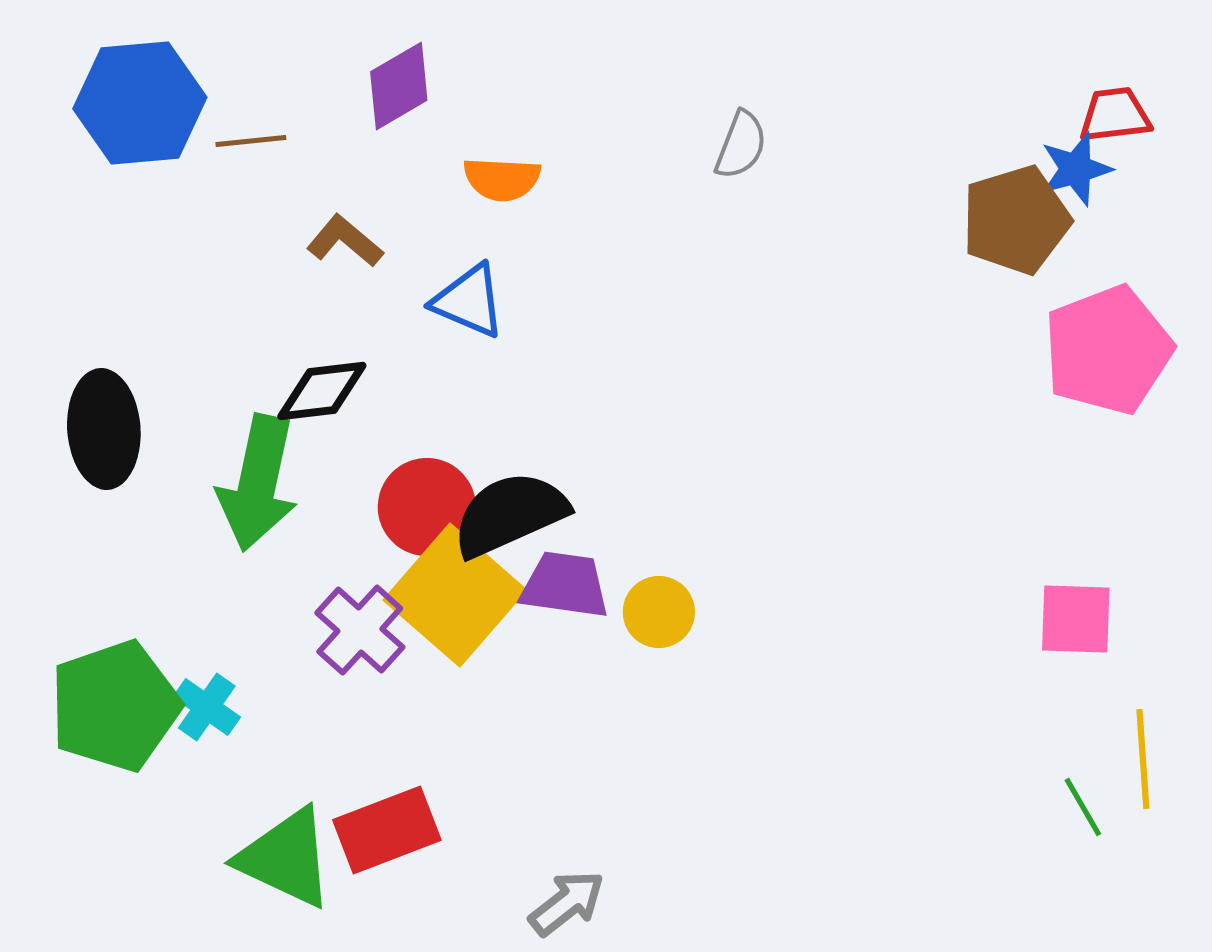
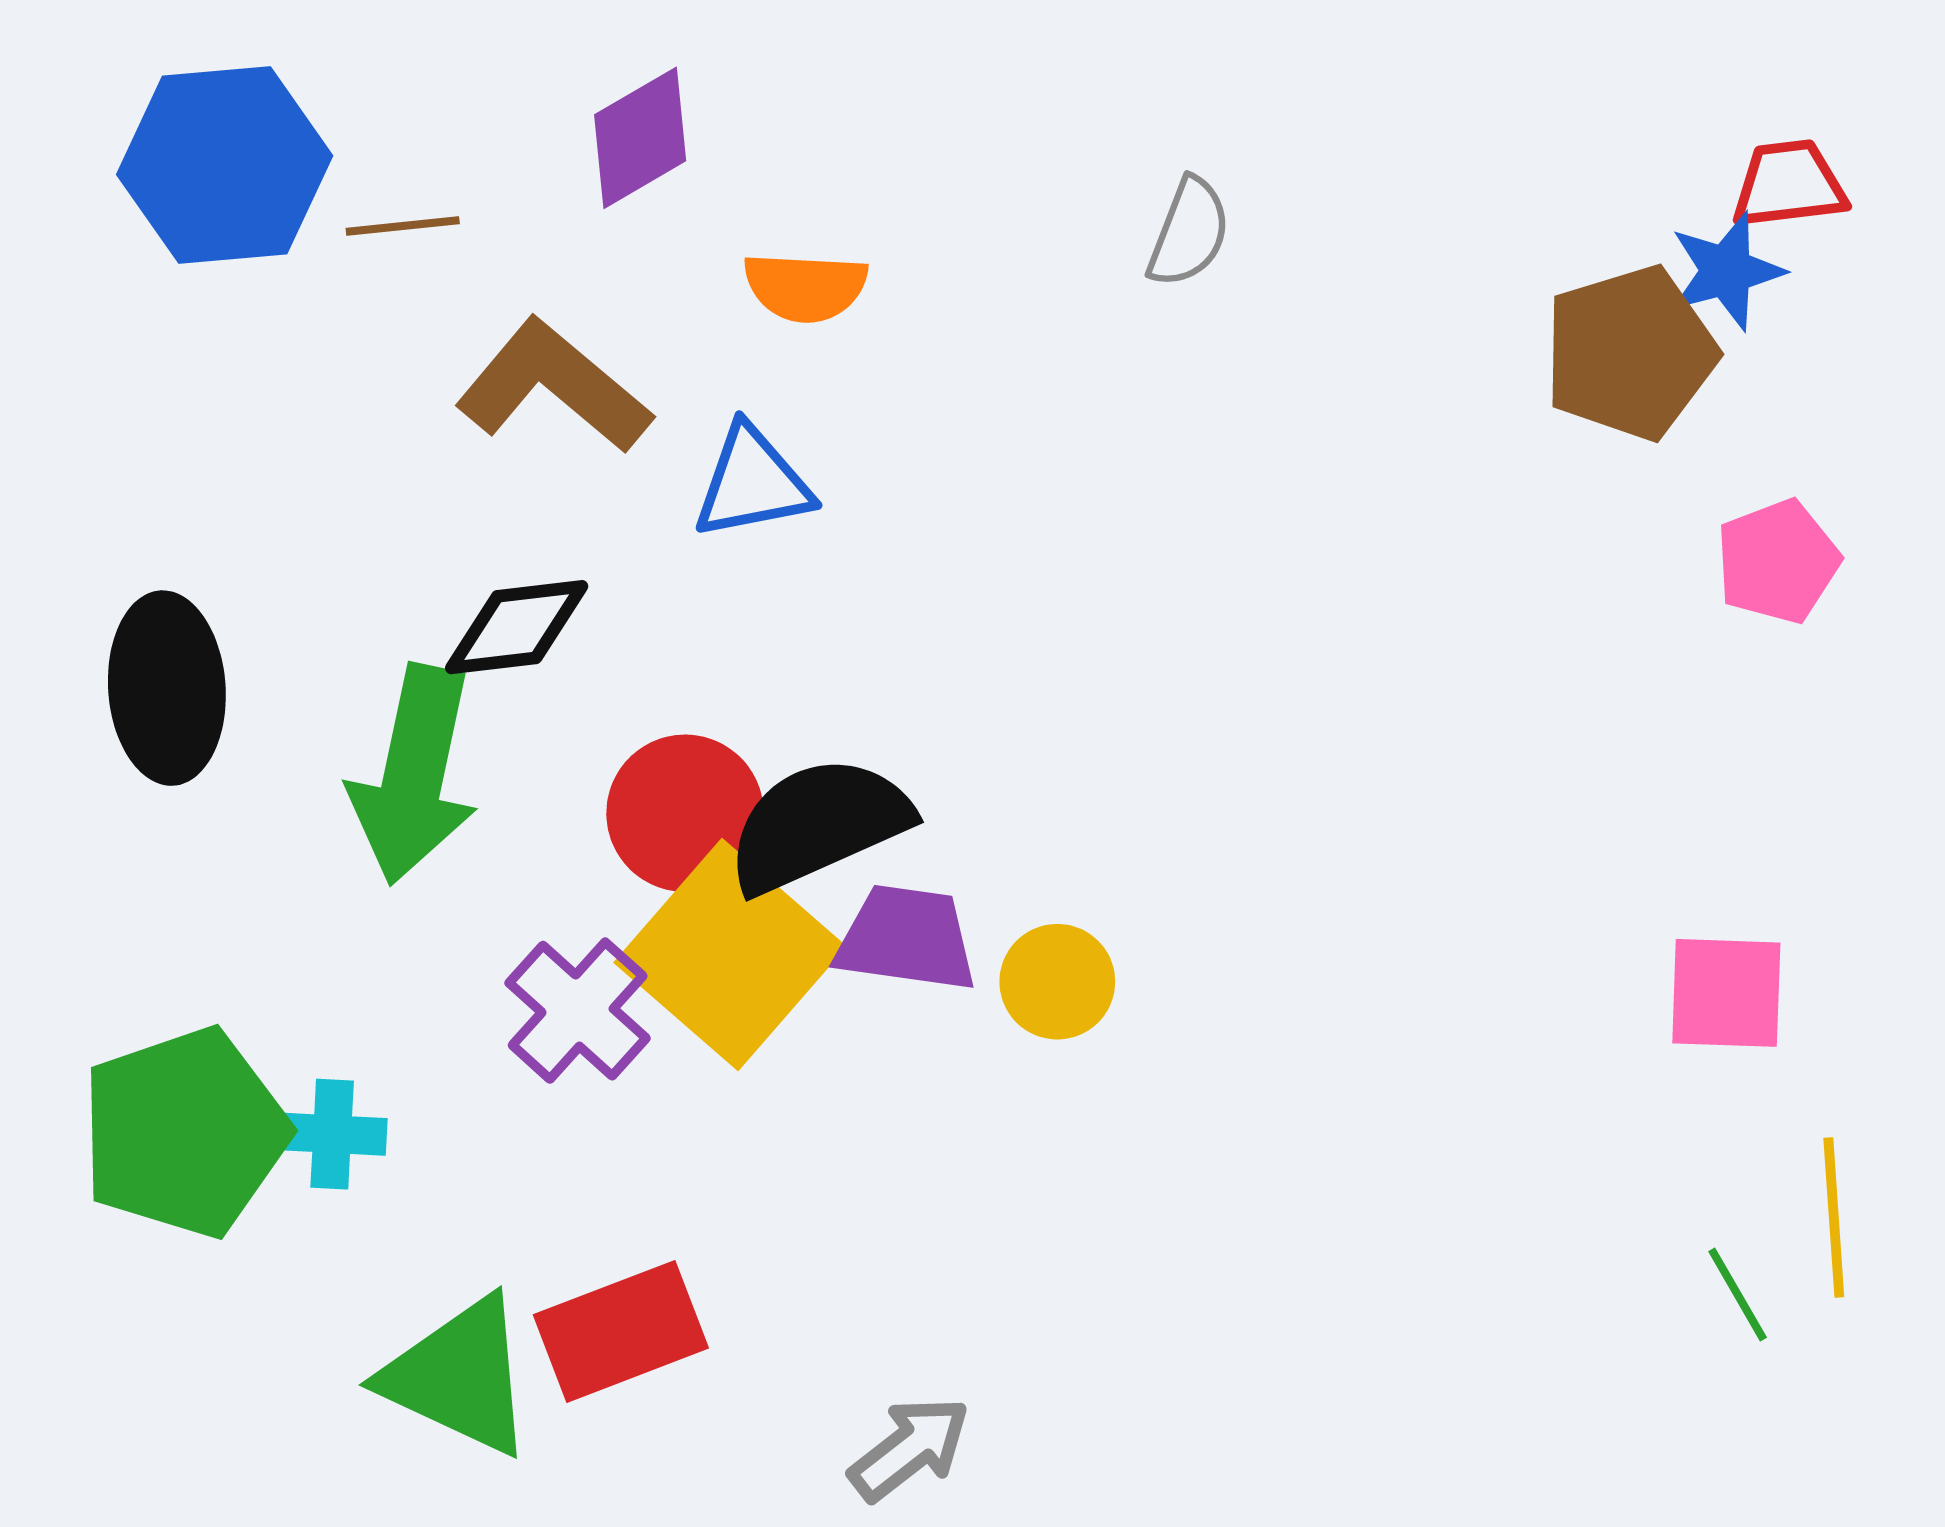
brown L-shape: (345, 241) -> (554, 386), size x1.6
blue triangle: (469, 301) -> (752, 483), turned -34
pink pentagon: (1108, 350) -> (1778, 561), size x0.6
cyan cross: (207, 707) -> (332, 1134), turned -32

